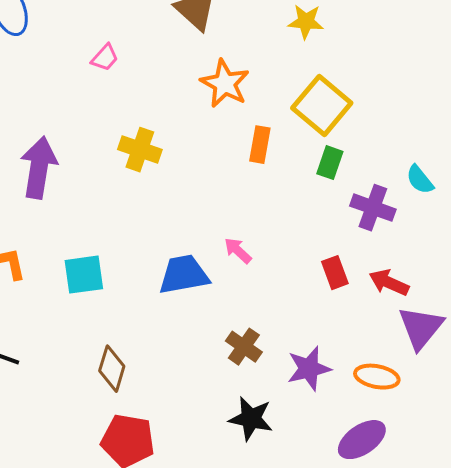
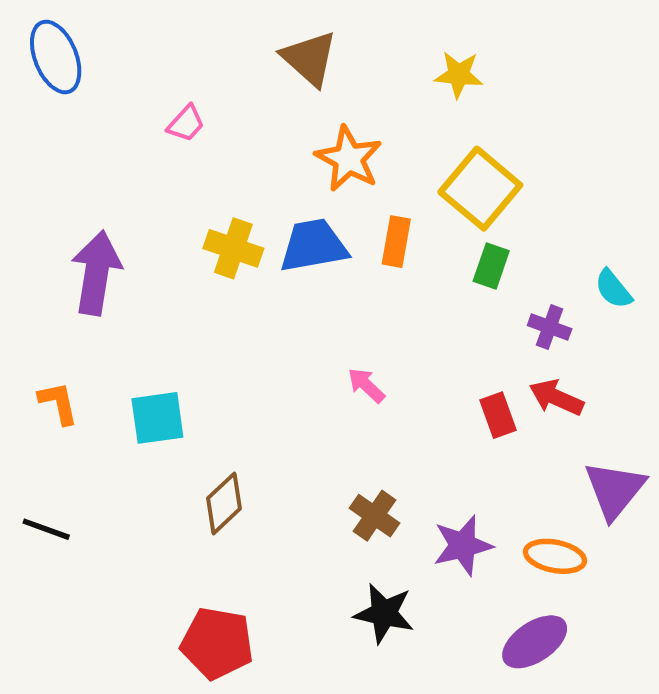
purple cross: (373, 208) -> (550, 327), size x0.7
blue trapezoid: (184, 275) -> (313, 246), moved
red arrow: (389, 283) -> (556, 398), moved
brown diamond: (112, 369) -> (224, 503), moved, turned 30

